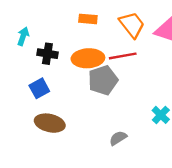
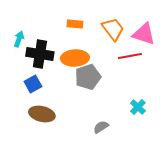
black cross: (47, 54) -> (40, 54), size x1.5
red line: (123, 56) -> (130, 56), moved

